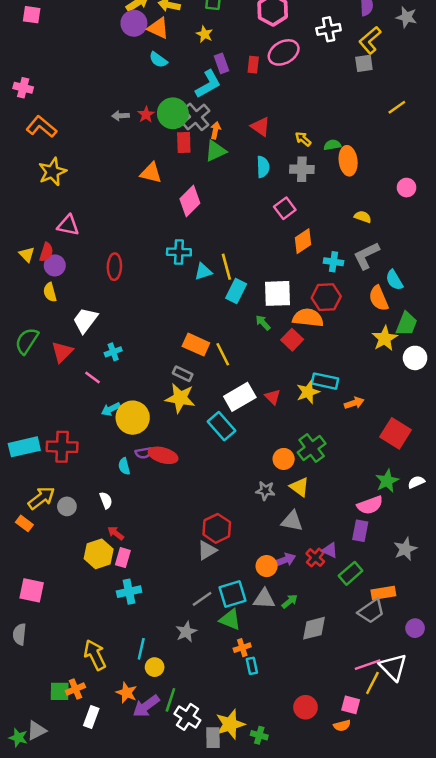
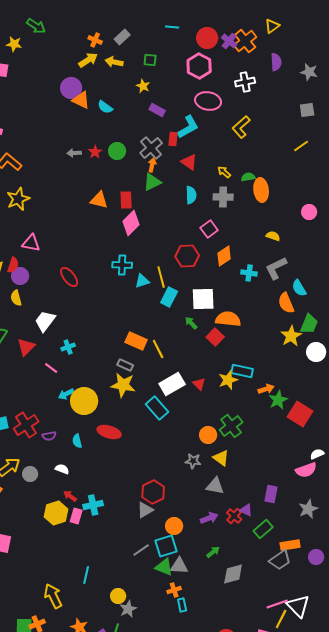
purple circle: (134, 23) -> (71, 88), moved
orange triangle: (158, 28) -> (81, 100), moved
yellow L-shape: (370, 40) -> (241, 127), moved
pink ellipse: (284, 52) -> (208, 101), turned 40
purple rectangle: (222, 63) -> (157, 110), turned -42
gray square: (364, 63) -> (307, 110), moved
red rectangle: (253, 65) -> (173, 139), moved
cyan L-shape: (208, 84) -> (188, 127), moved
green circle: (173, 113) -> (117, 151), size x0.7
gray cross: (196, 117) -> (151, 148), moved
red rectangle: (184, 143) -> (126, 200), moved
red ellipse: (114, 267) -> (69, 277), turned -40
red hexagon: (326, 297) -> (187, 256), moved
red cross: (62, 447) -> (26, 425), turned -35
purple semicircle: (144, 453) -> (49, 436), moved
green star: (387, 481) -> (278, 400), moved
white semicircle: (106, 500) -> (62, 469), turned -48
pink semicircle: (370, 505) -> (306, 470), moved
orange circle: (267, 566) -> (174, 526), moved
cyan cross: (129, 592) -> (93, 505), moved
gray triangle: (264, 599) -> (179, 566), moved
purple circle: (415, 628) -> (316, 557), moved
gray star: (186, 632) -> (128, 609), moved
cyan line: (141, 649) -> (86, 575), moved
yellow circle: (155, 667) -> (118, 596), moved

